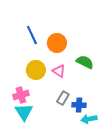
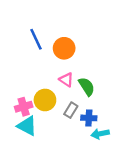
green semicircle: (85, 62) -> (87, 86), moved, turned 30
yellow circle: (36, 70) -> (45, 100), moved
cyan triangle: (24, 112) -> (27, 126), turned -30

